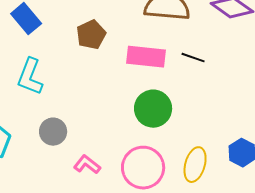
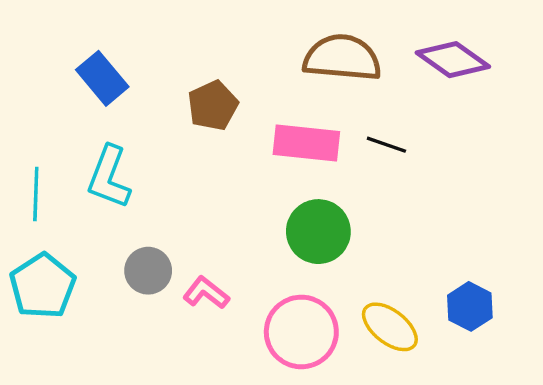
pink L-shape: (87, 165) -> (206, 293), moved
yellow ellipse: (195, 165) -> (390, 327), turned -68

